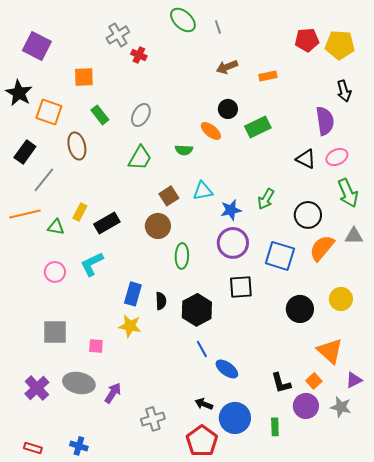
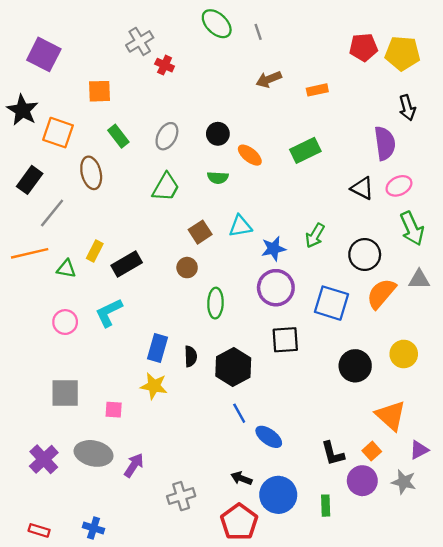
black circle: (228, 109) -> (218, 134), moved
brown circle: (158, 226) -> (187, 268), size x0.7

